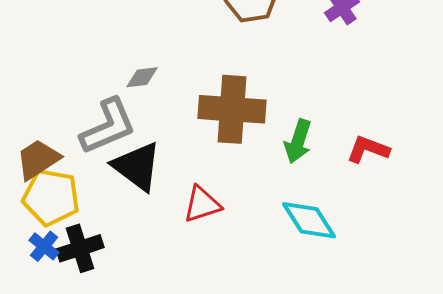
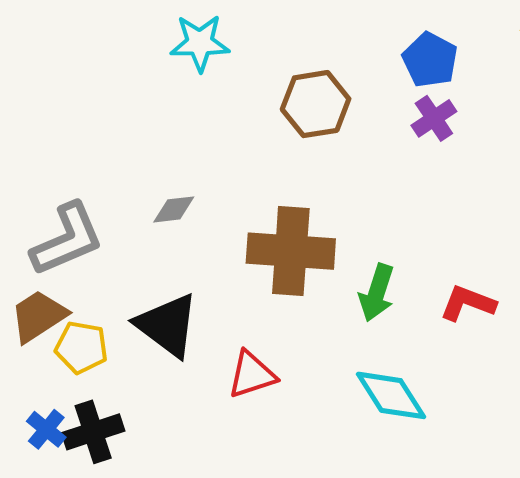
gray L-shape: (108, 126) -> (67, 239), moved
yellow pentagon: (51, 197) -> (81, 347), moved, size x0.7

